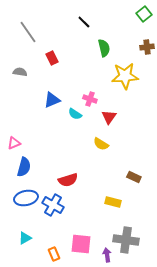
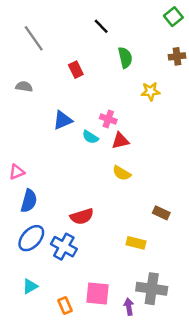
red rectangle: (52, 58) -> (76, 70), moved
yellow star: (125, 76) -> (150, 91), size x0.6
red triangle: (109, 117) -> (120, 141), moved, turned 42
blue ellipse: (26, 198) -> (31, 238), turned -35

